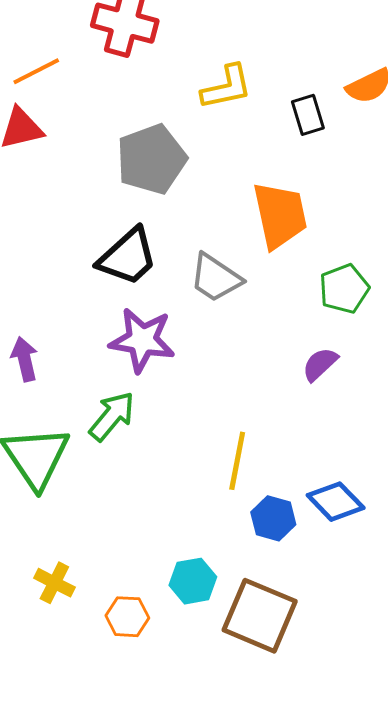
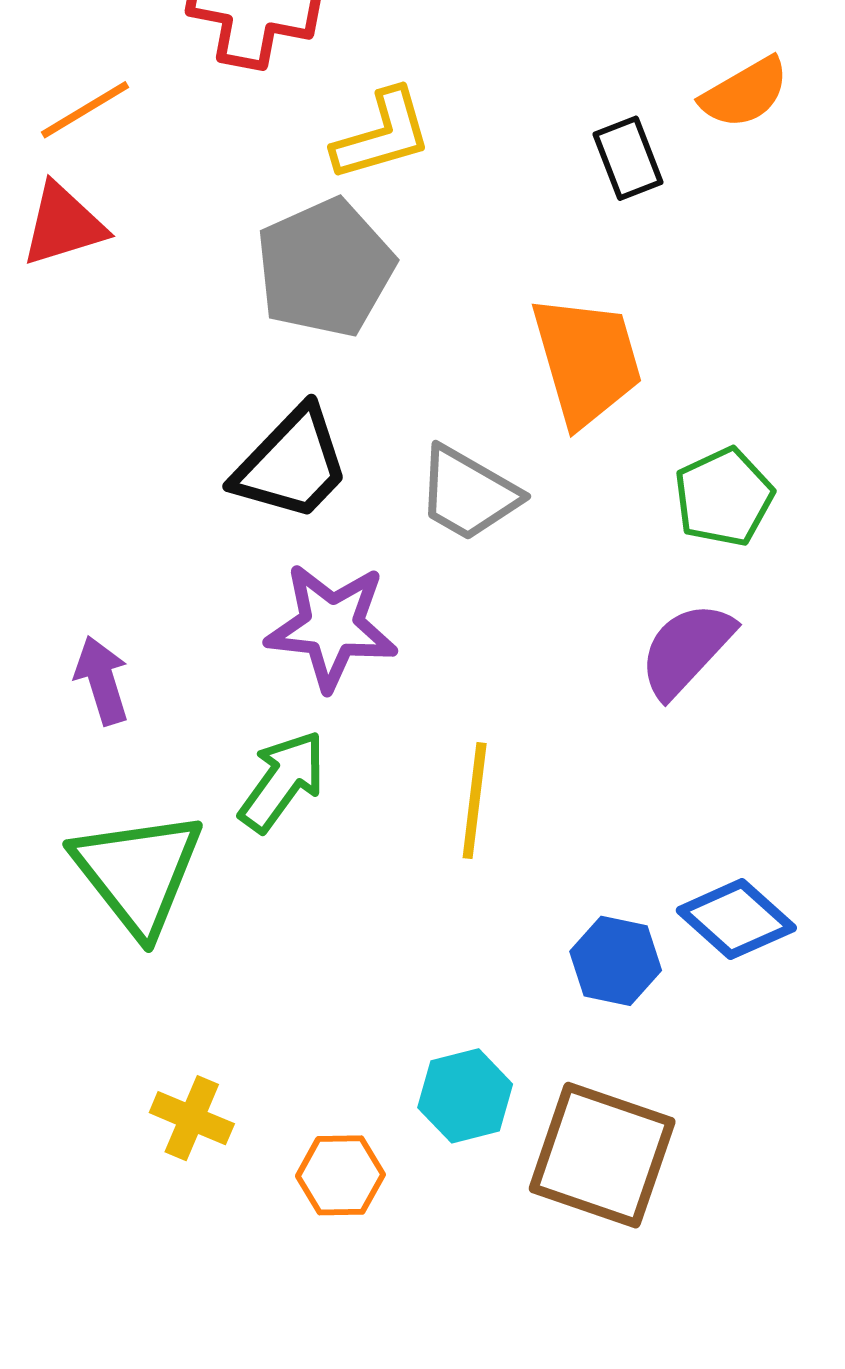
yellow L-shape: (227, 87) -> (382, 135), moved
purple semicircle: (320, 364) -> (686, 650), size x1.4
yellow line: (237, 461) -> (475, 801), moved

